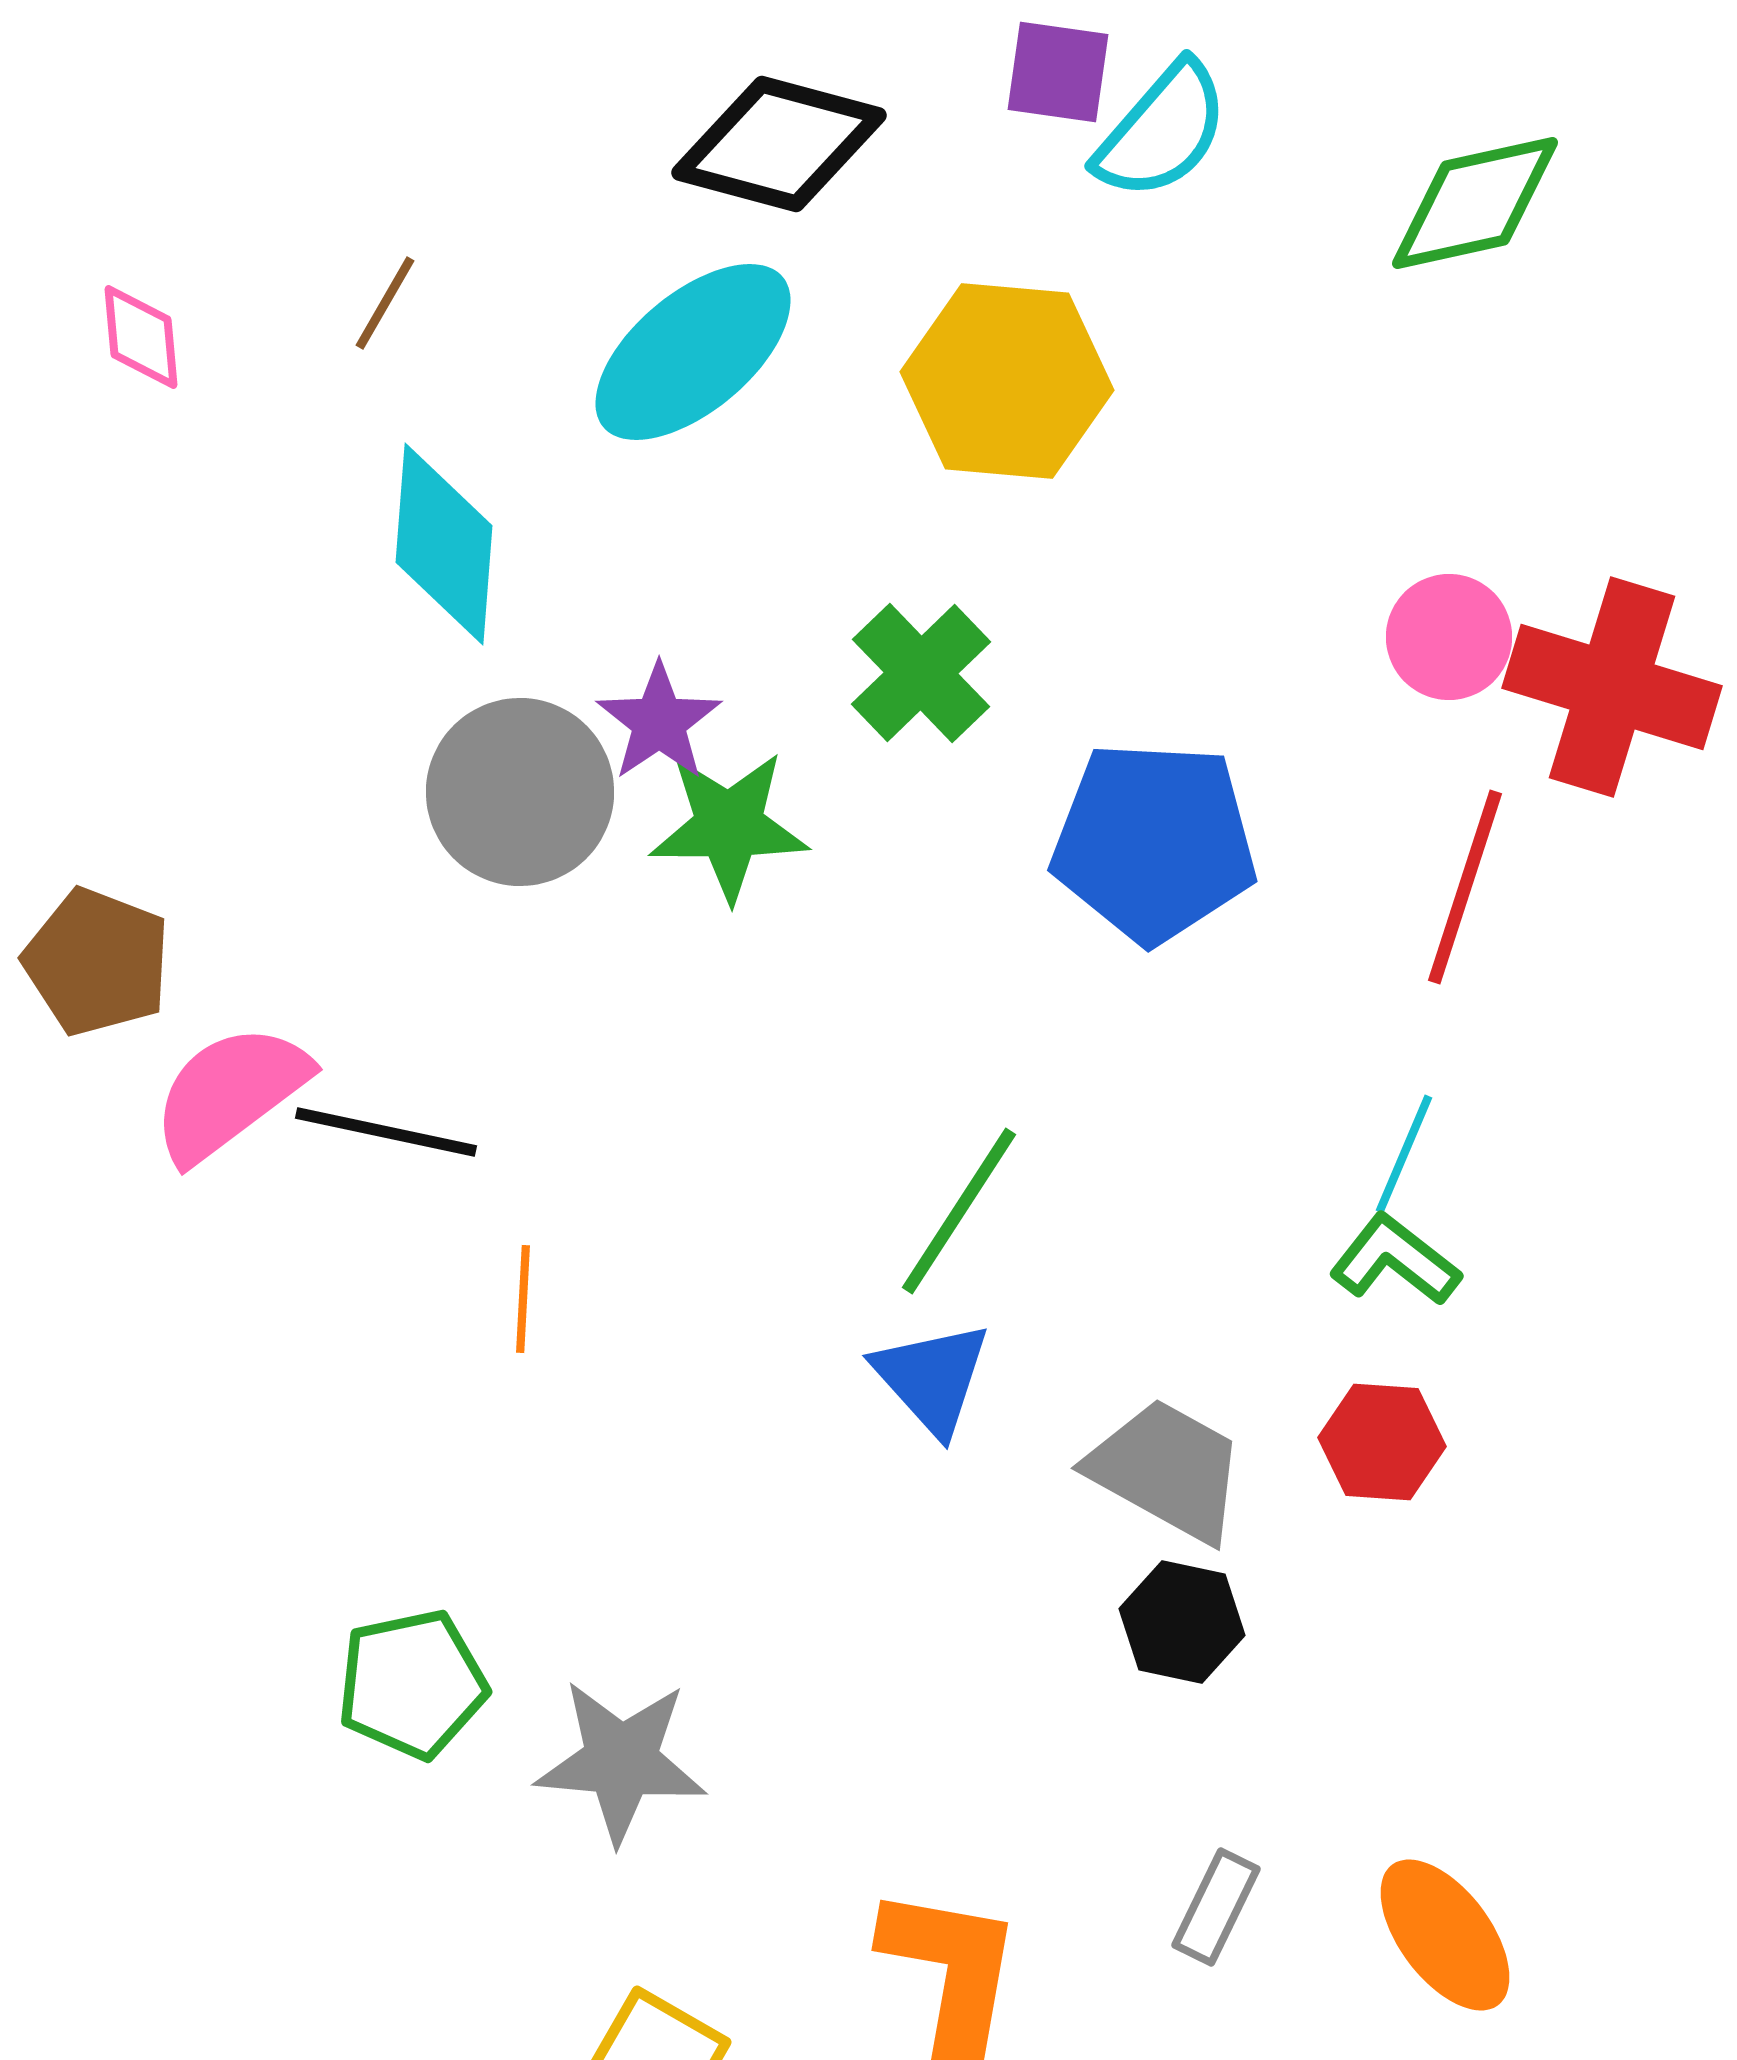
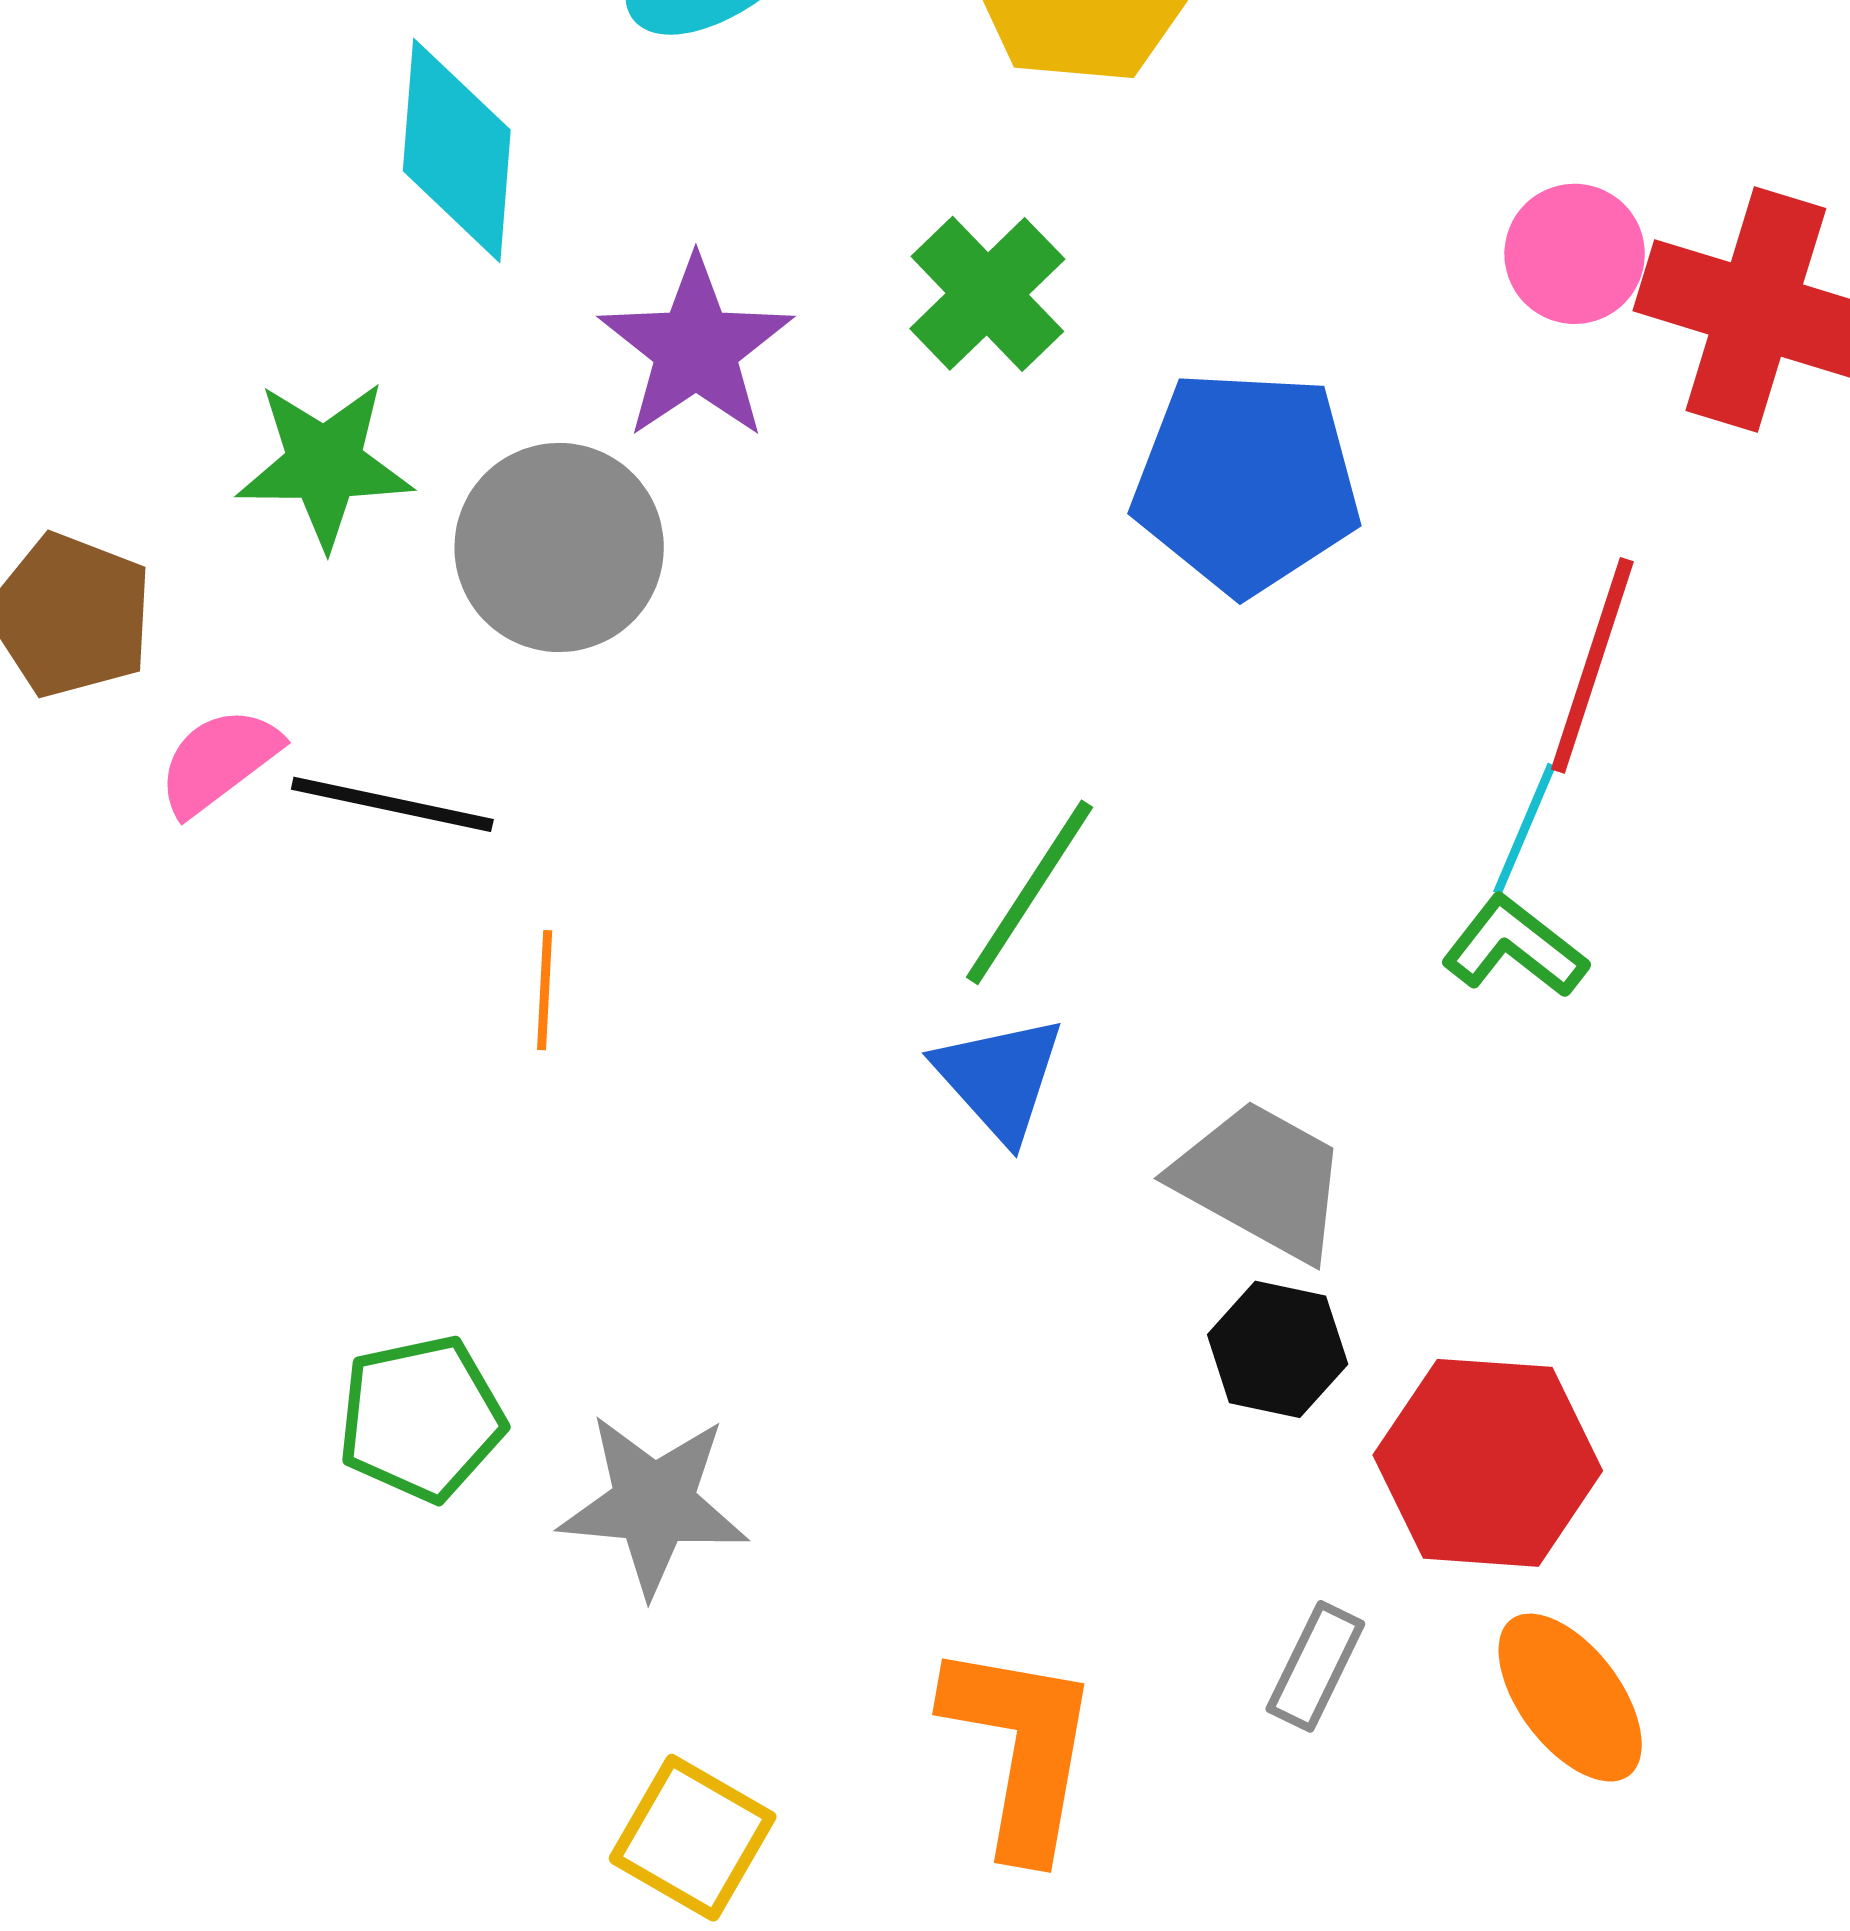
purple star: (659, 722) -> (696, 348), size x1.4
gray circle: (520, 792) -> (559, 547), moved
green star: (729, 826) -> (324, 464), moved
red line: (1465, 887) -> (1592, 665), moved
pink semicircle: (230, 1093) -> (219, 761), size x0.7
red hexagon: (1382, 1442) -> (1488, 1463), moved, size x1.6

